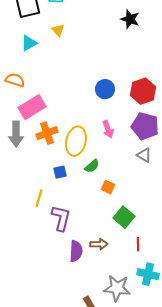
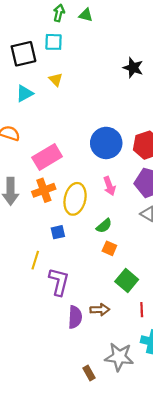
blue circle: (105, 89) -> (106, 143), size x1.5
pink rectangle: (32, 107) -> (47, 157), moved
green semicircle: (92, 166) -> (104, 226), moved

